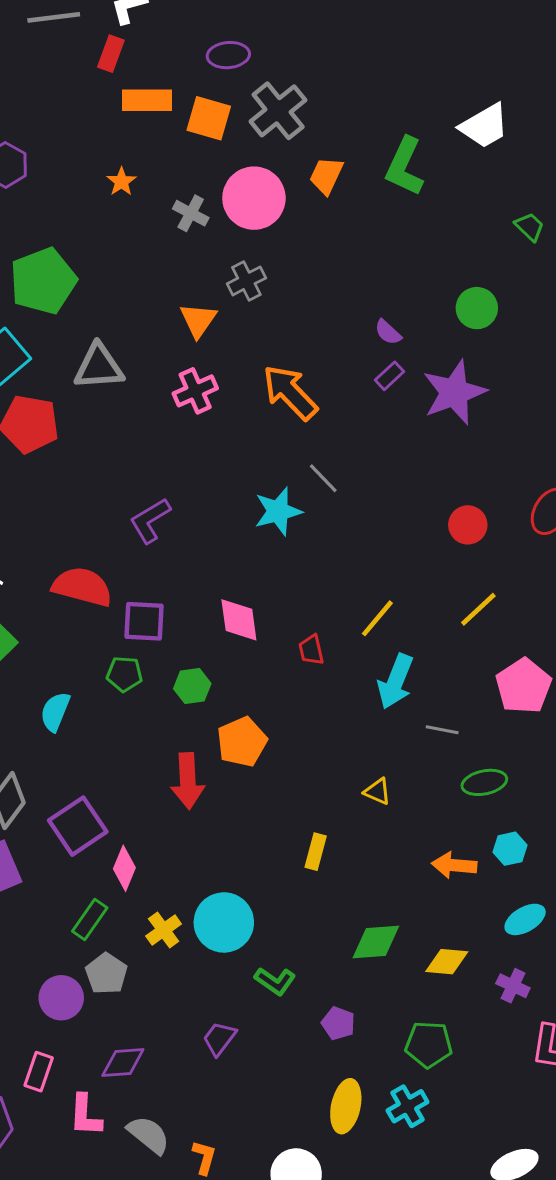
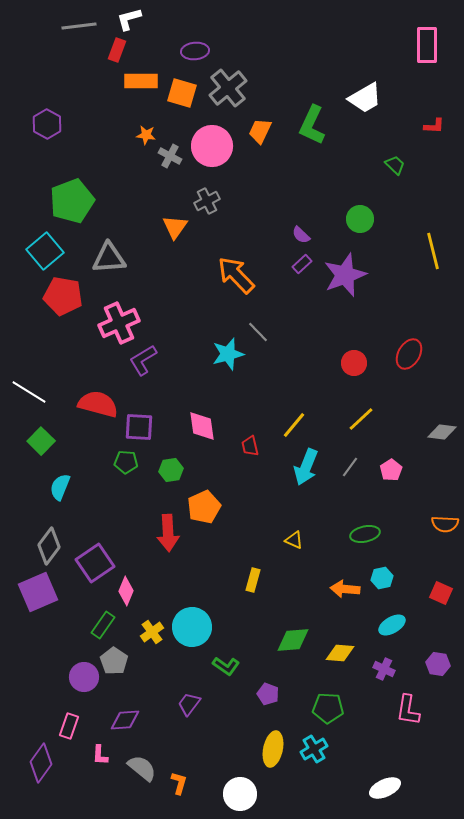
orange star: (121, 182) -> (146, 135), moved, turned -30
pink cross: (195, 391) -> (119, 323), moved, size x1.4
pink pentagon: (524, 686) -> (391, 470), size x0.6
cyan semicircle: (55, 712) -> (60, 487), moved
gray line: (442, 730) -> (350, 467), moved, turned -65
pink L-shape: (85, 1115) -> (100, 755), size x0.7

